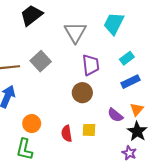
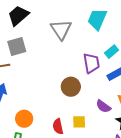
gray square: (41, 61) -> (17, 47), moved, turned 30
purple trapezoid: (91, 65) -> (91, 63), moved

